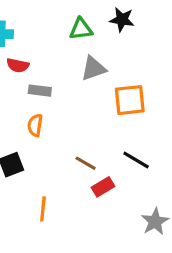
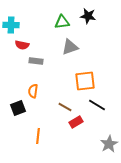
orange square: (130, 100) -> (85, 81), moved
orange semicircle: (35, 125) -> (33, 91), moved

